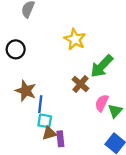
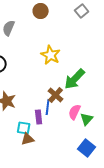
blue line: (40, 104) -> (48, 107), moved
purple rectangle: (60, 139) -> (39, 117), moved

